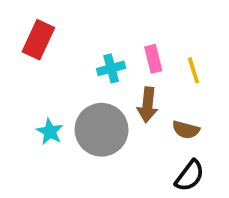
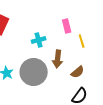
pink rectangle: (153, 59) -> (67, 26), moved
brown semicircle: (186, 130) -> (78, 72), turned -56

